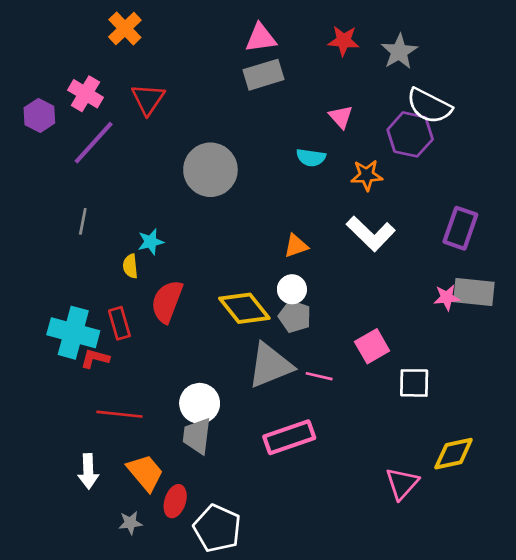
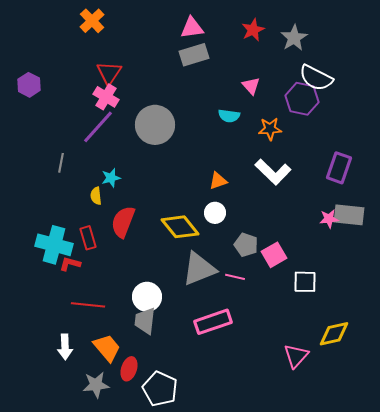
red star: (344, 41) -> (253, 30), turned -30
pink cross: (86, 94) -> (106, 97), moved
purple line: (94, 143) -> (98, 127), moved
gray pentagon: (295, 316) -> (246, 245), moved
gray star: (130, 523) -> (96, 385), size x1.5

